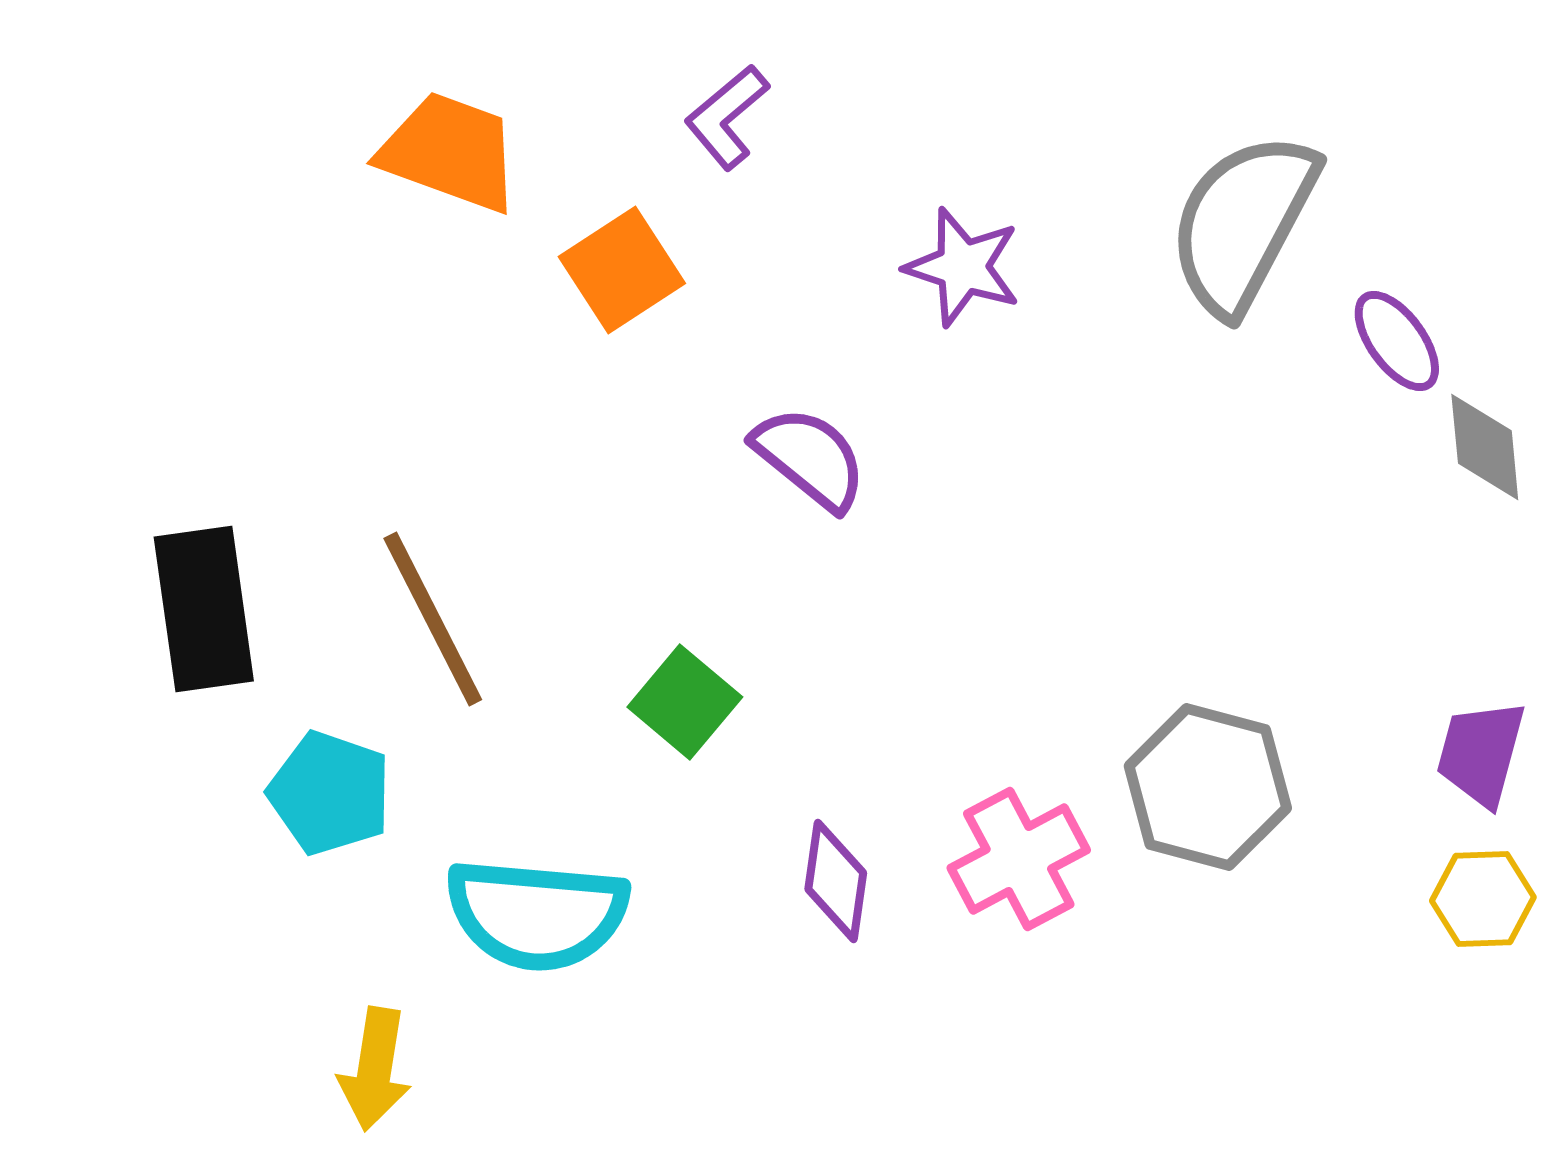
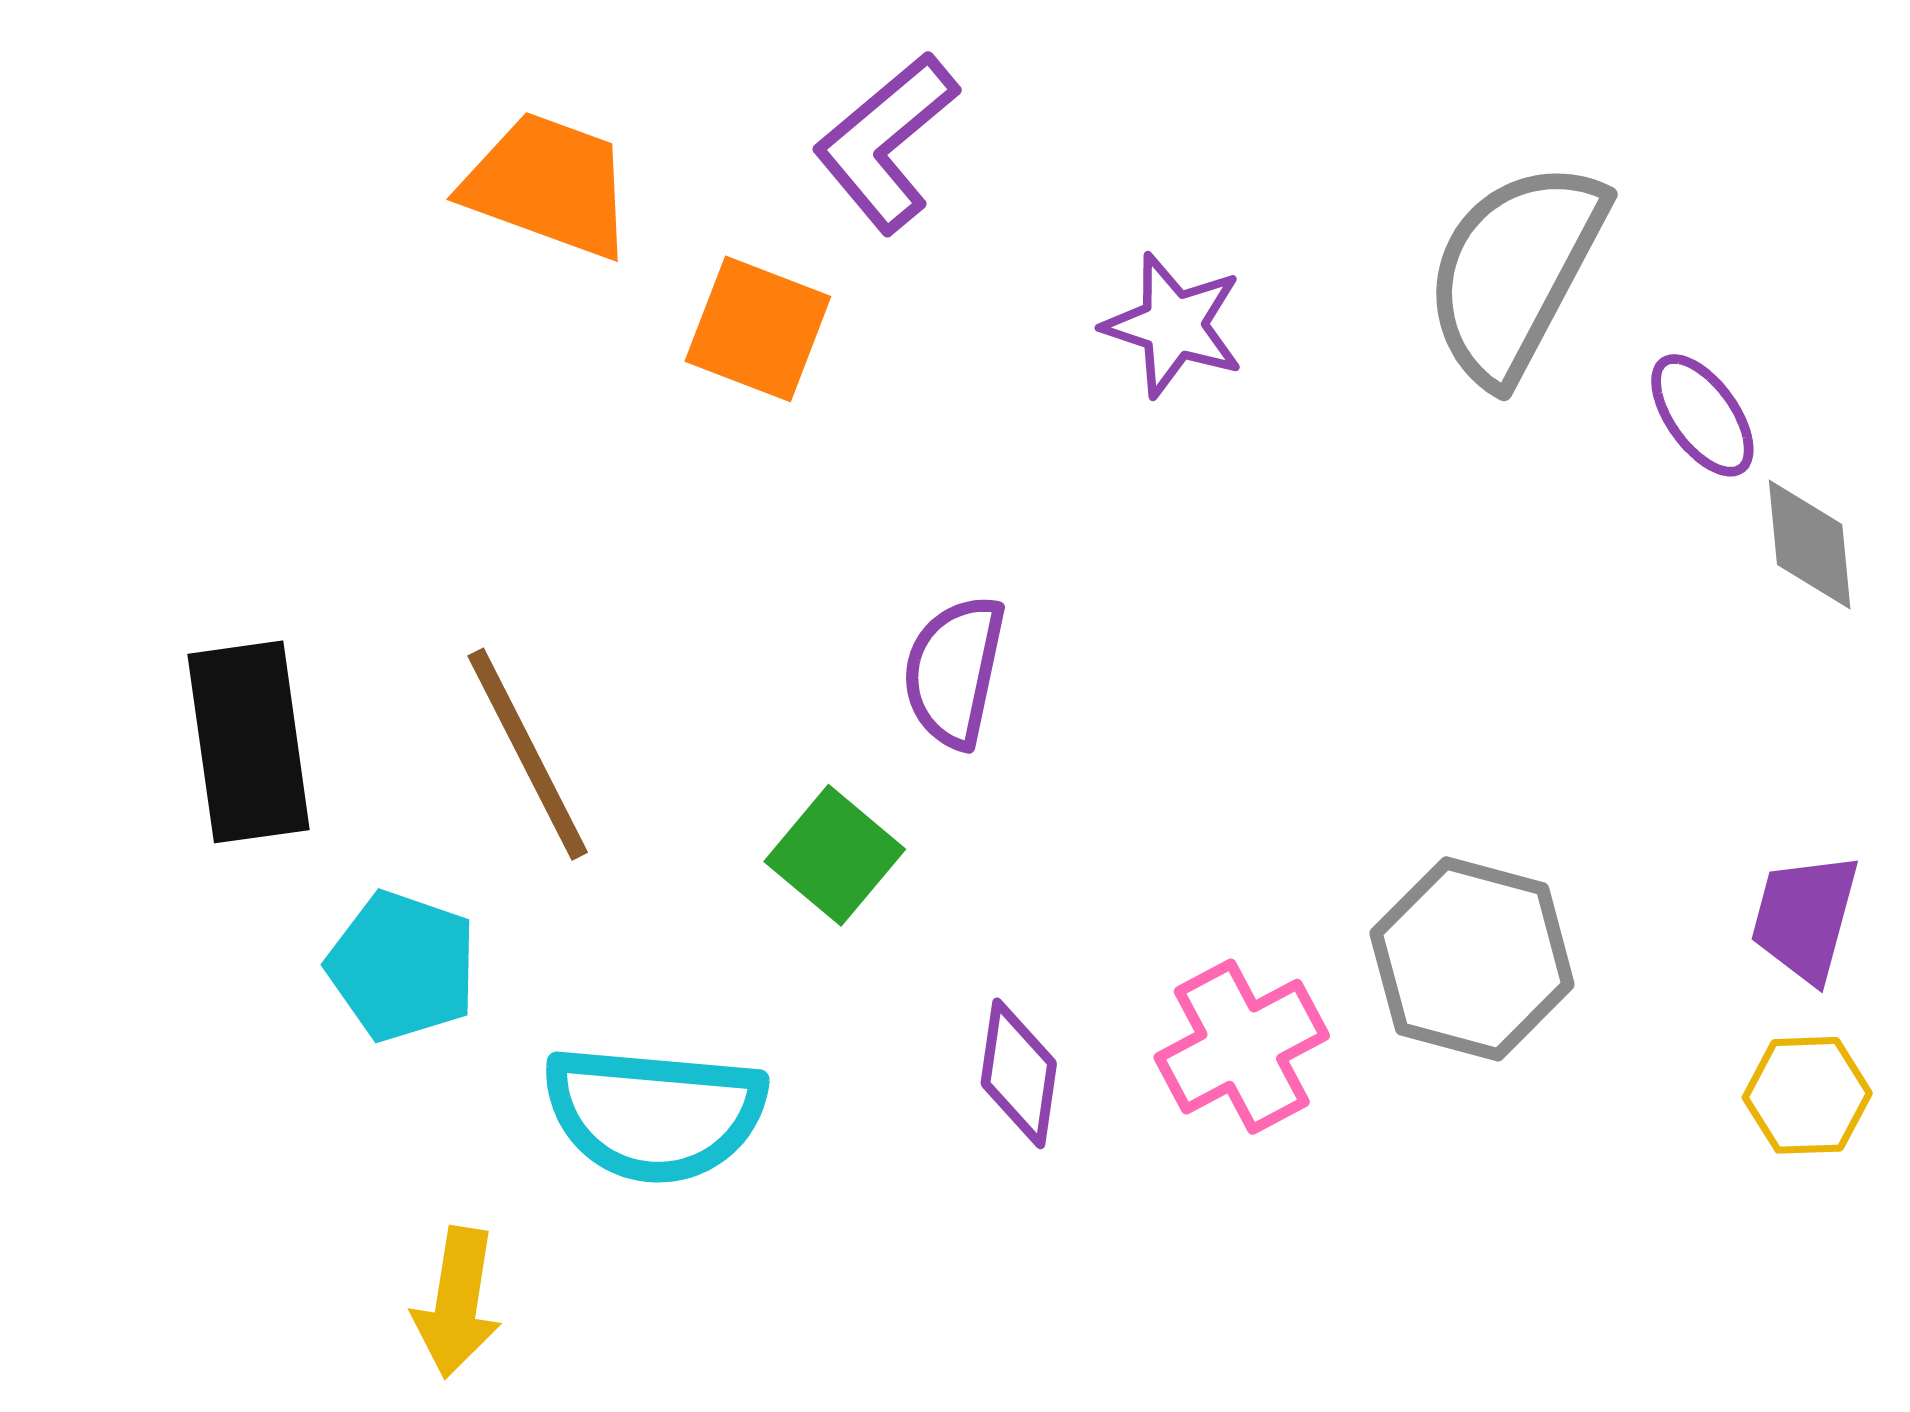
purple L-shape: (727, 117) -> (886, 142), size x1.4
orange square: (622, 270) -> (758, 329), turned -36
purple semicircle: (810, 458) -> (954, 671), moved, turned -117

